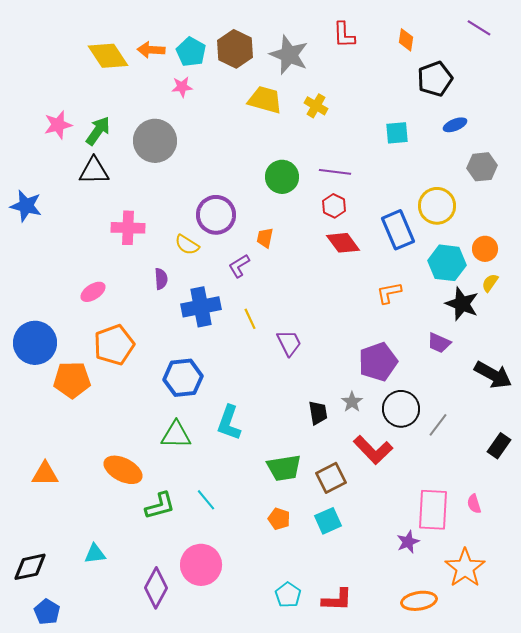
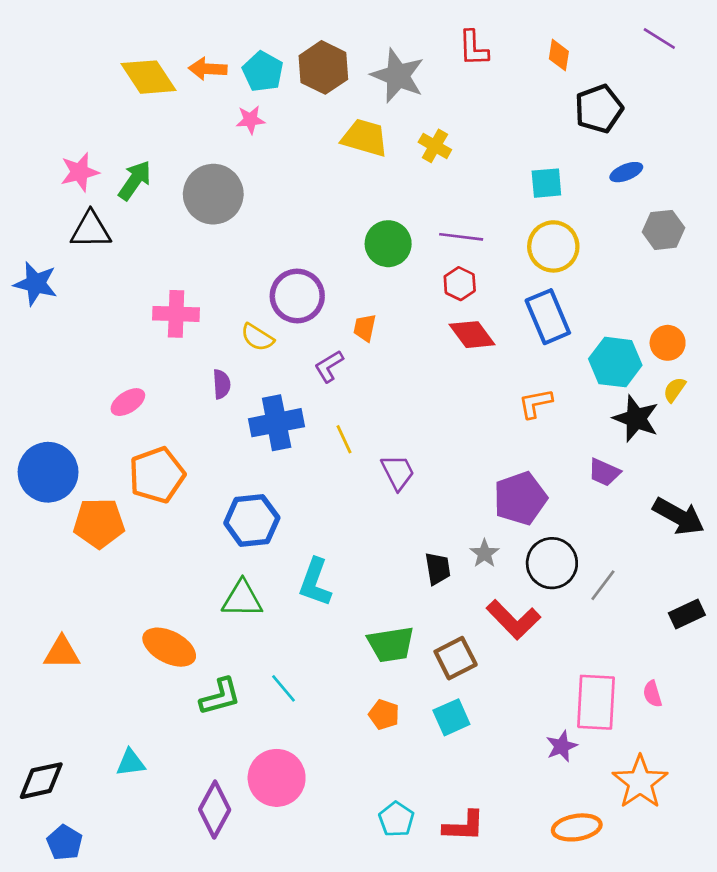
black triangle: (94, 171) -> (91, 230), moved
yellow circle: (437, 206) -> (553, 246), moved
black rectangle: (499, 446) -> (687, 614), turned 30

